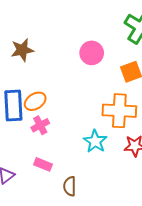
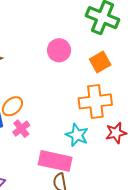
pink rectangle: (43, 164) -> (55, 161), moved, size x1.8

